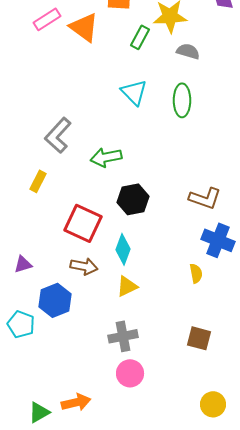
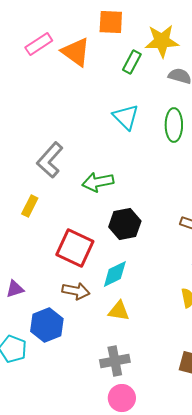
cyan diamond: (123, 249) -> (115, 274), turned 44
yellow triangle: (127, 286) -> (119, 311), turned 35

